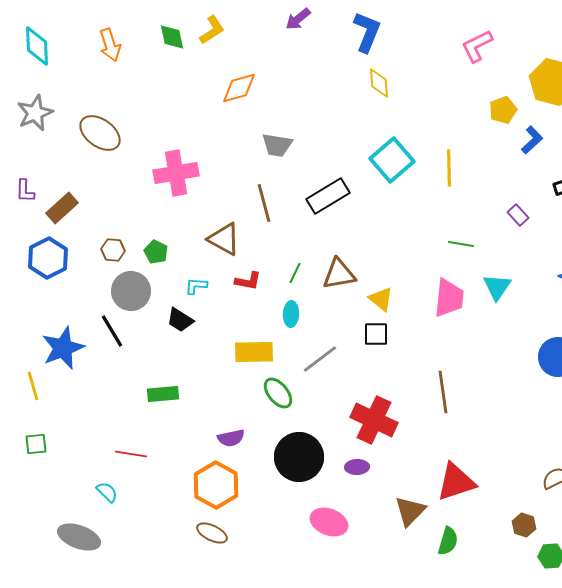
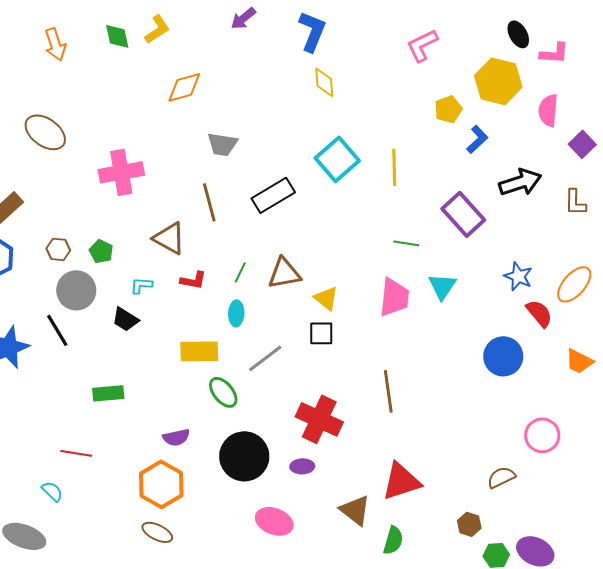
purple rectangle: (518, 215) -> (463, 214), size x2.0
brown triangle: (410, 511) -> (355, 510), turned -36

